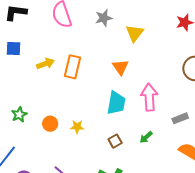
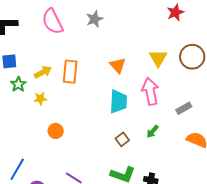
yellow triangle: (135, 33) -> (158, 58), moved
green star: (19, 115) -> (18, 84), moved
yellow star: (77, 127) -> (40, 99), moved

